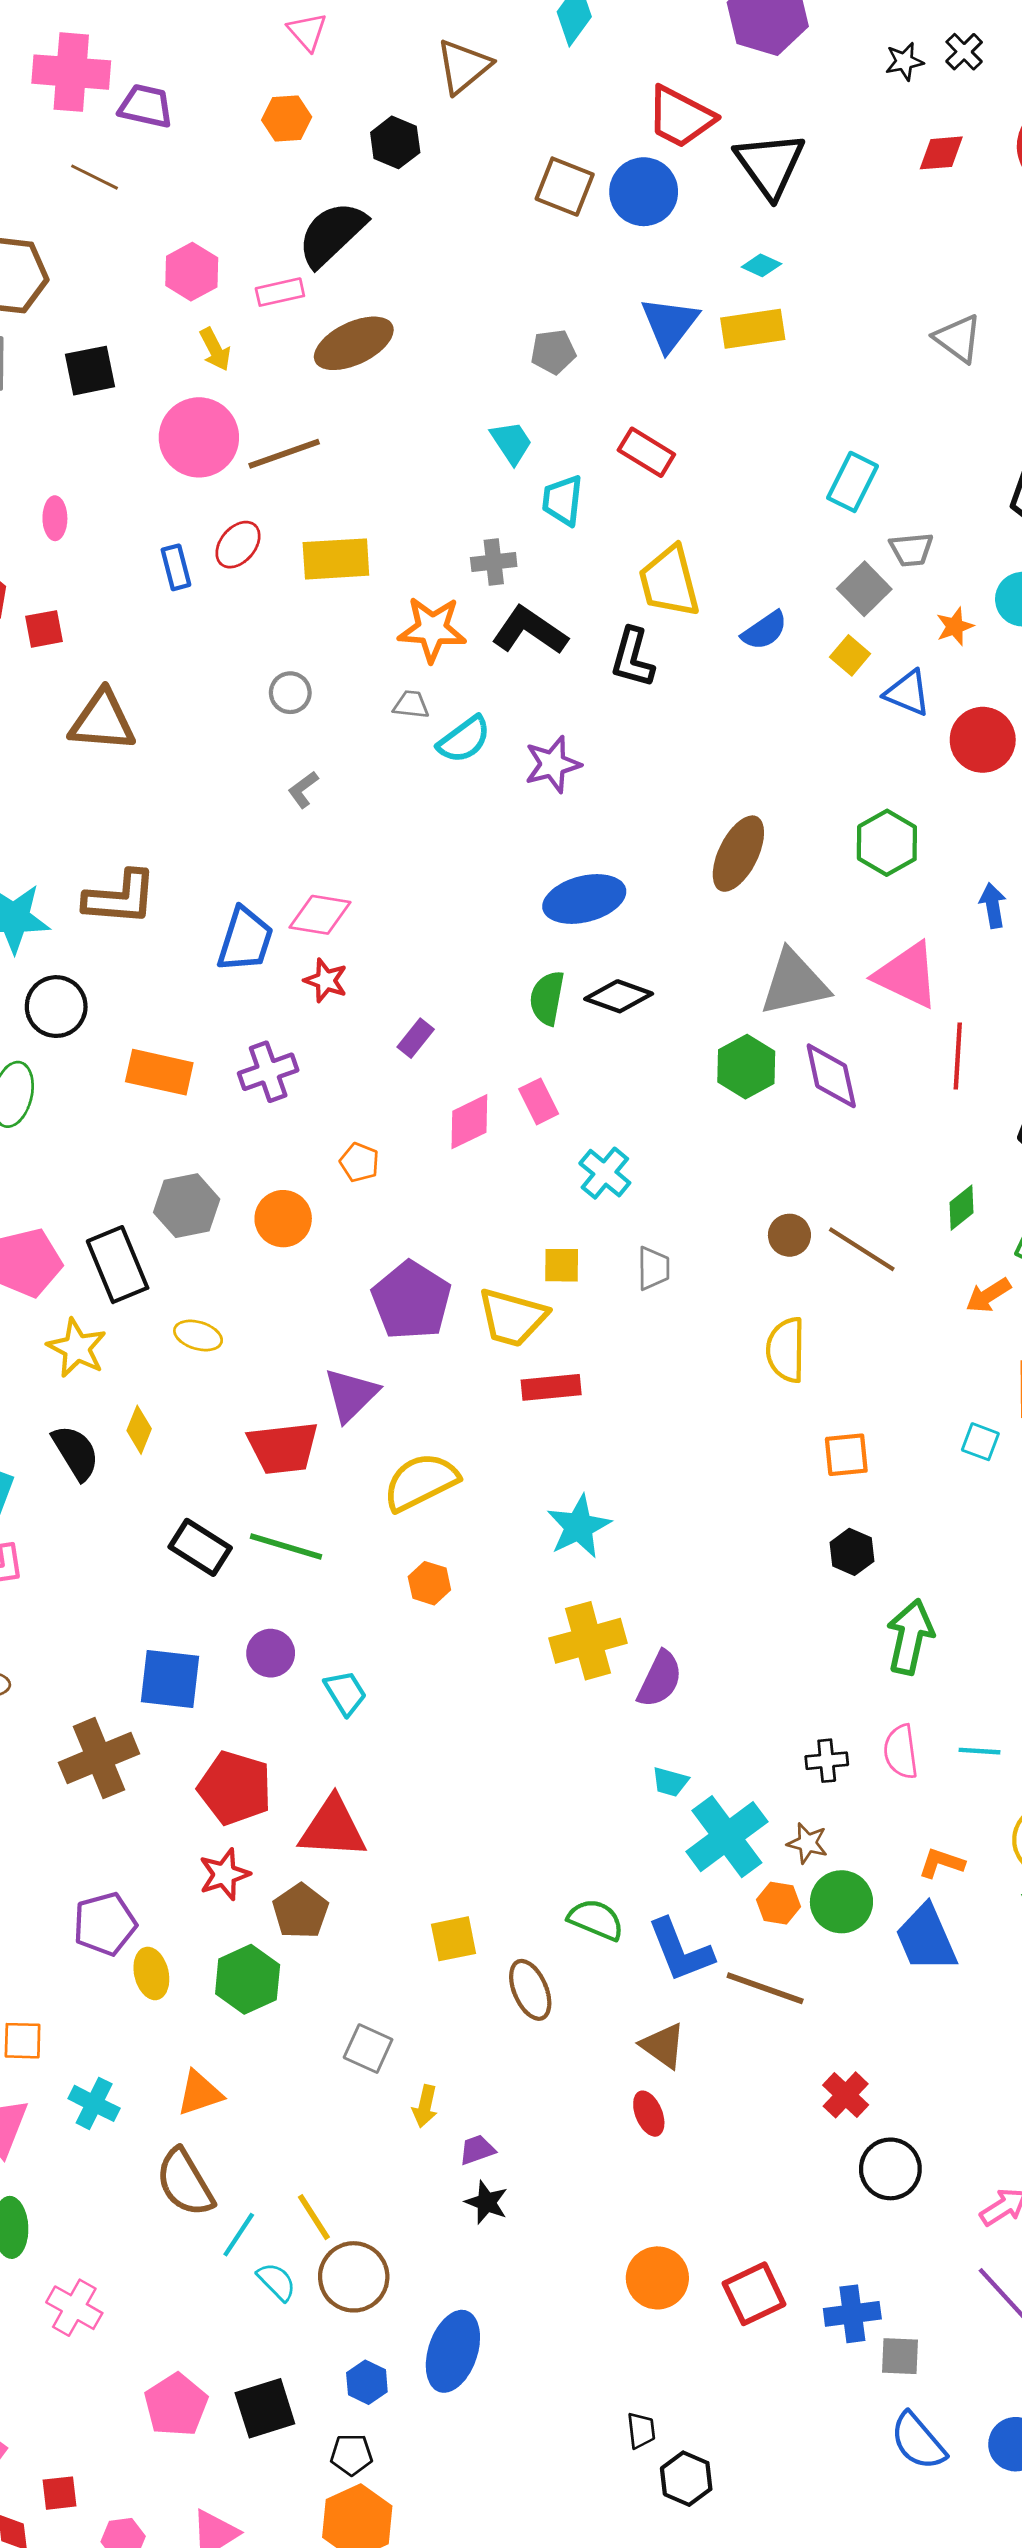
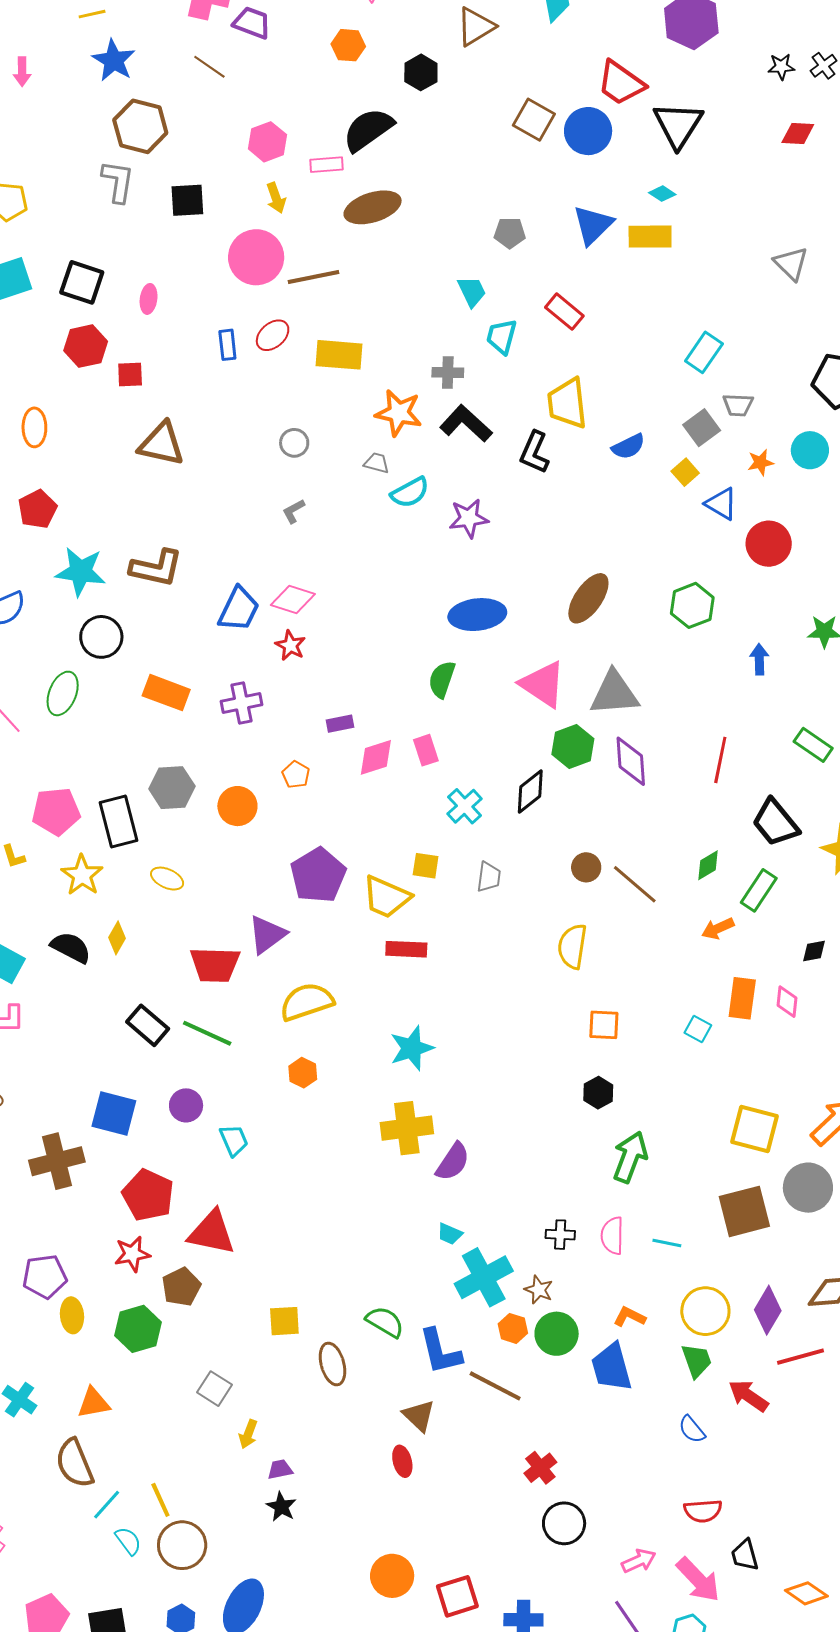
pink triangle: (907, 975) -> (543, 684), moved
black diamond: (619, 996) -> (530, 792), moved, turned -66
purple rectangle: (416, 1038) -> (340, 724), moved, turned 32
black semicircle: (76, 1453) -> (71, 947), turned -39

